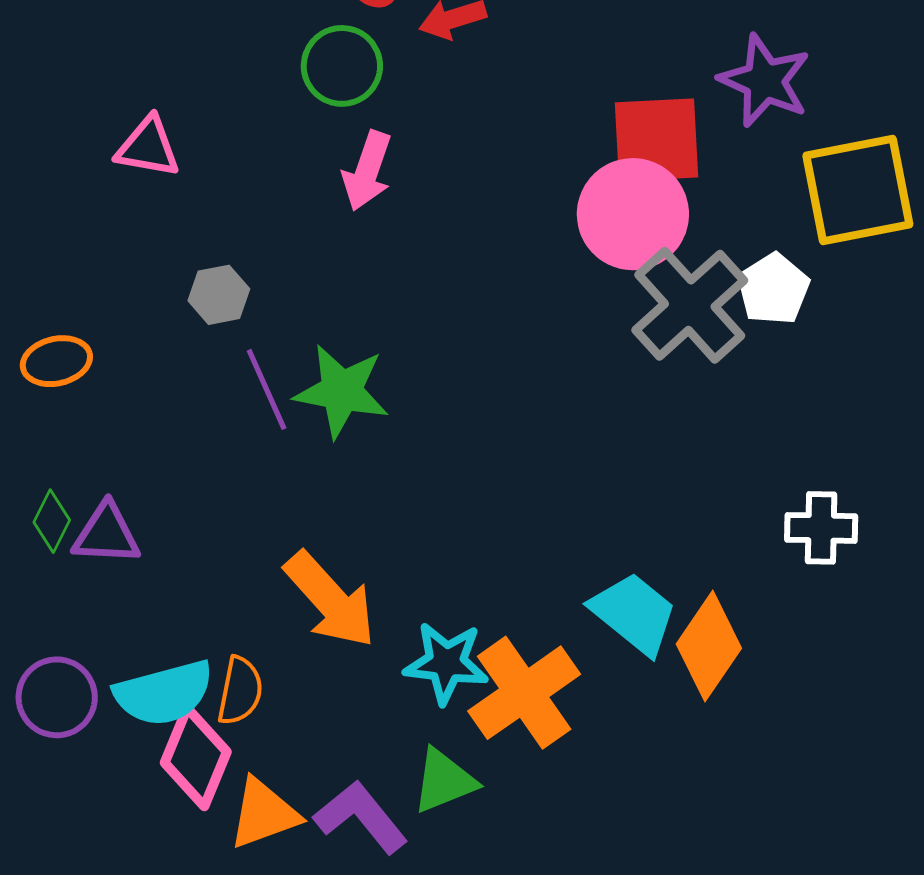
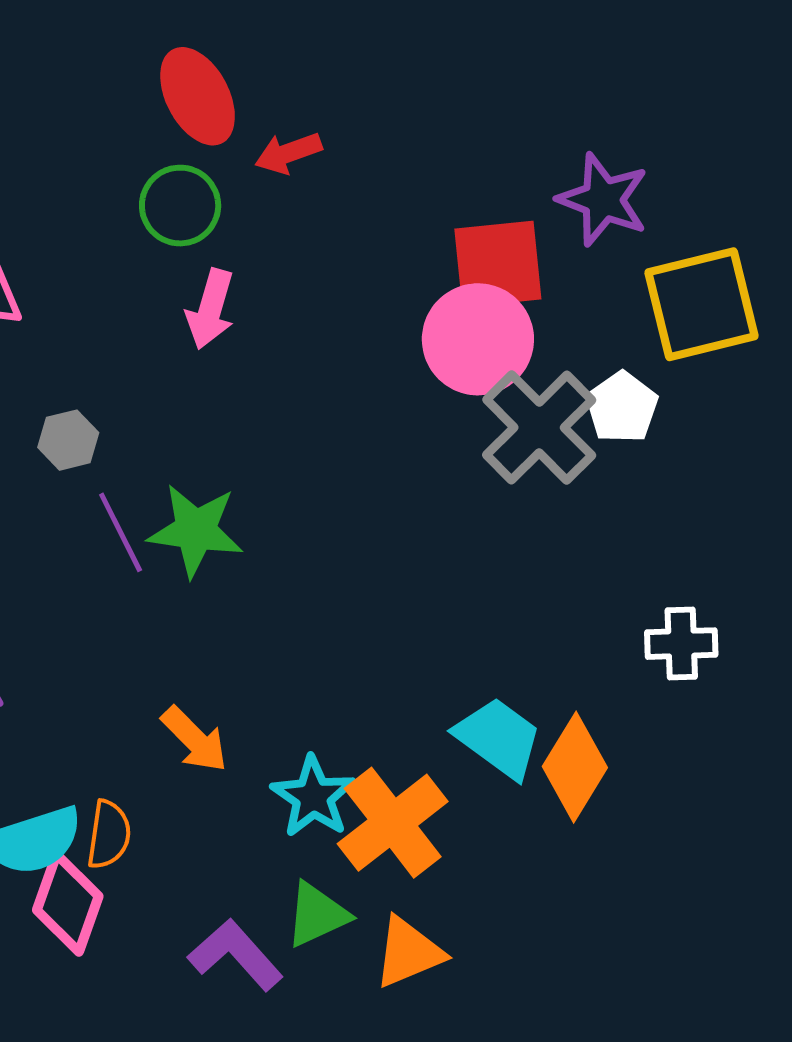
orange arrow: (330, 600) -> (194, 739), size x0.7
cyan star: (446, 663) -> (313, 797), turned 30
orange triangle: (264, 814) -> (408, 952), moved

